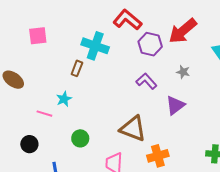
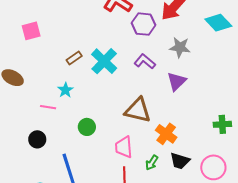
cyan cross: (95, 46) -> (104, 61), moved, turned 32
brown rectangle: (77, 68) -> (74, 58), turned 42
gray star: (183, 72) -> (180, 47), size x1.5
orange cross: (158, 156) -> (166, 134), turned -30

